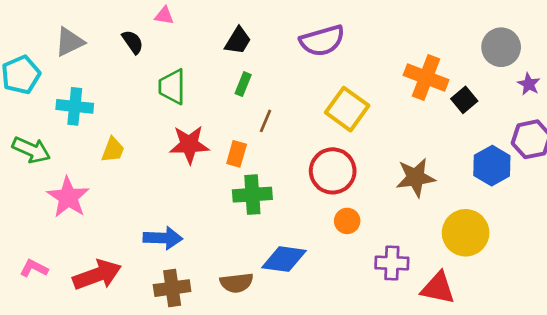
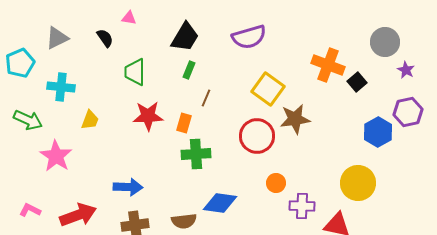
black trapezoid: (238, 41) -> (185, 37), size x1.4
brown star: (416, 177) -> (295, 119), moved
orange circle: (347, 221) -> (276, 183), moved

